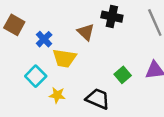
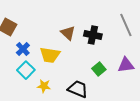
black cross: (112, 17) -> (93, 35), moved
blue cross: (44, 39) -> (23, 49), moved

